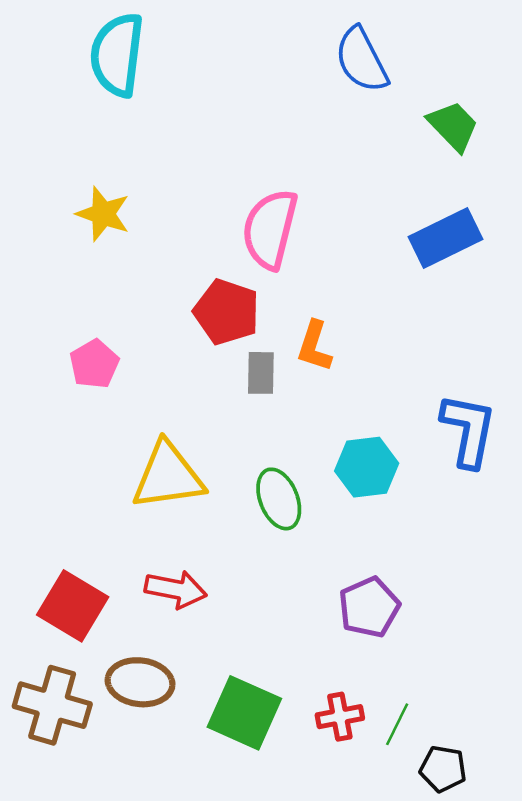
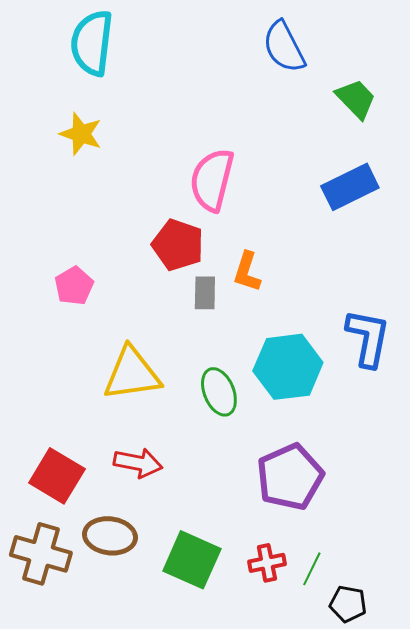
yellow star: (103, 214) -> (81, 134), moved
cyan hexagon: (367, 467) -> (288, 367), size x1.4
purple pentagon: (369, 607) -> (290, 477), size x1.4

